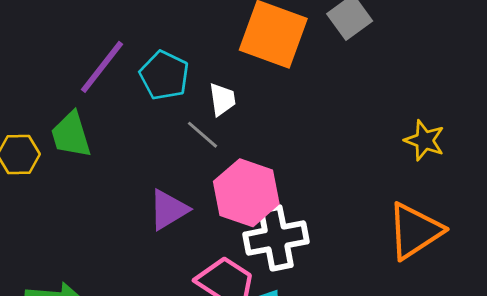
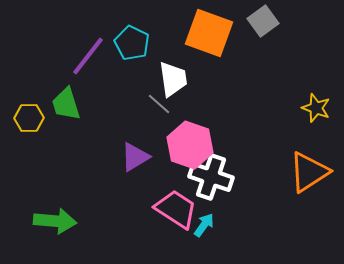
cyan pentagon: (164, 75) -> (132, 43), moved
white trapezoid: (222, 99) -> (173, 79), size x1.5
white cross: (276, 238) -> (211, 177), turned 30

